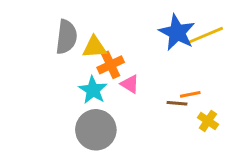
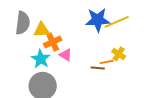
blue star: (177, 32) -> (98, 20), turned -30
yellow cross: (208, 121) -> (119, 54), moved

